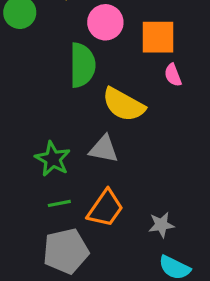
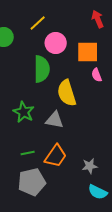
yellow semicircle: (123, 105) -> (67, 93), turned 44
green star: (53, 159) -> (24, 112), moved

